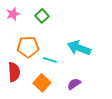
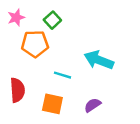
orange pentagon: (28, 47) -> (35, 44), moved
orange square: (42, 83) -> (52, 104), turned -30

